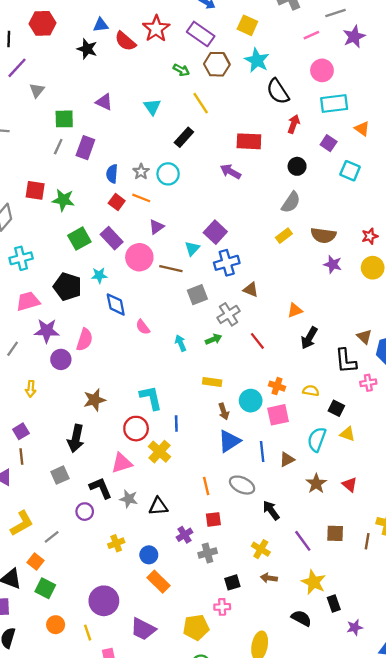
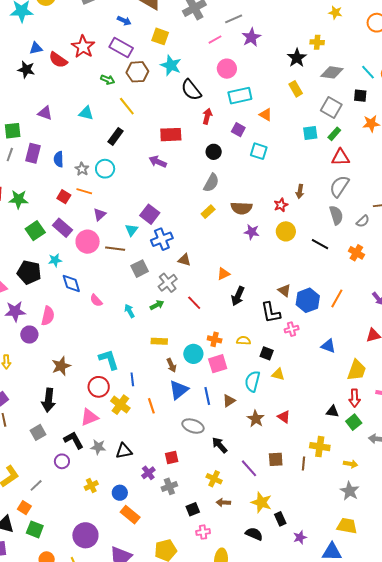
cyan triangle: (152, 107) -> (86, 113), turned -35
blue semicircle: (112, 174) -> (59, 159), moved
orange line: (206, 486) -> (151, 406), moved
pink cross: (222, 607) -> (203, 532), moved

